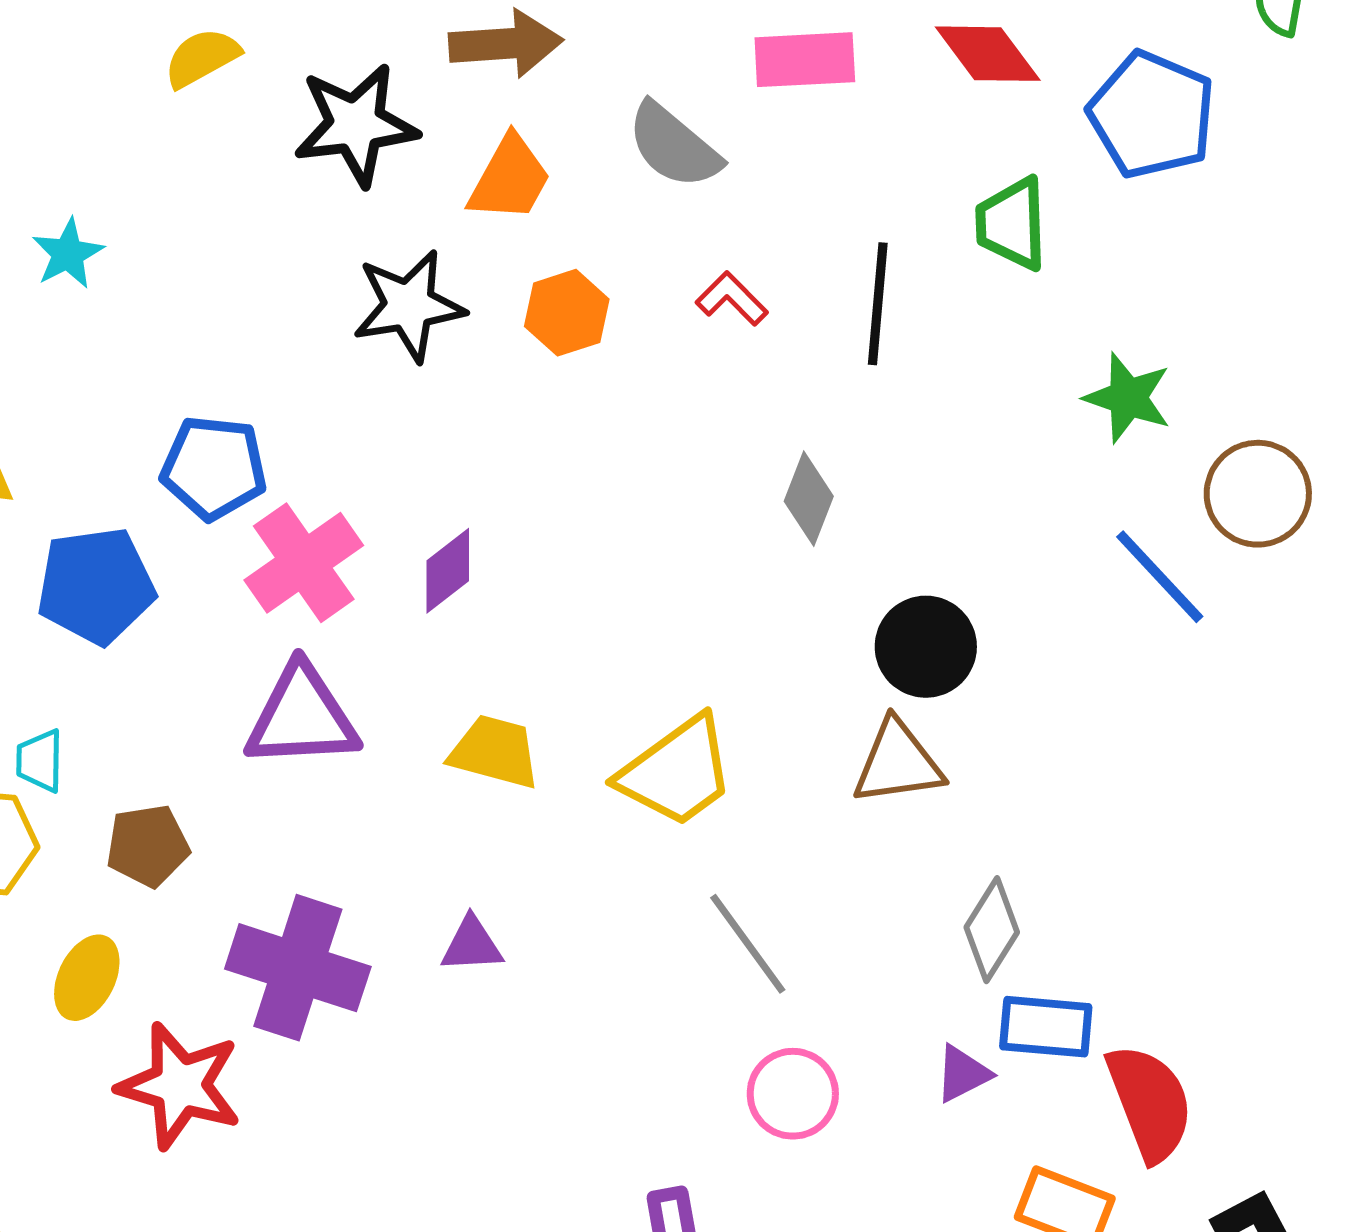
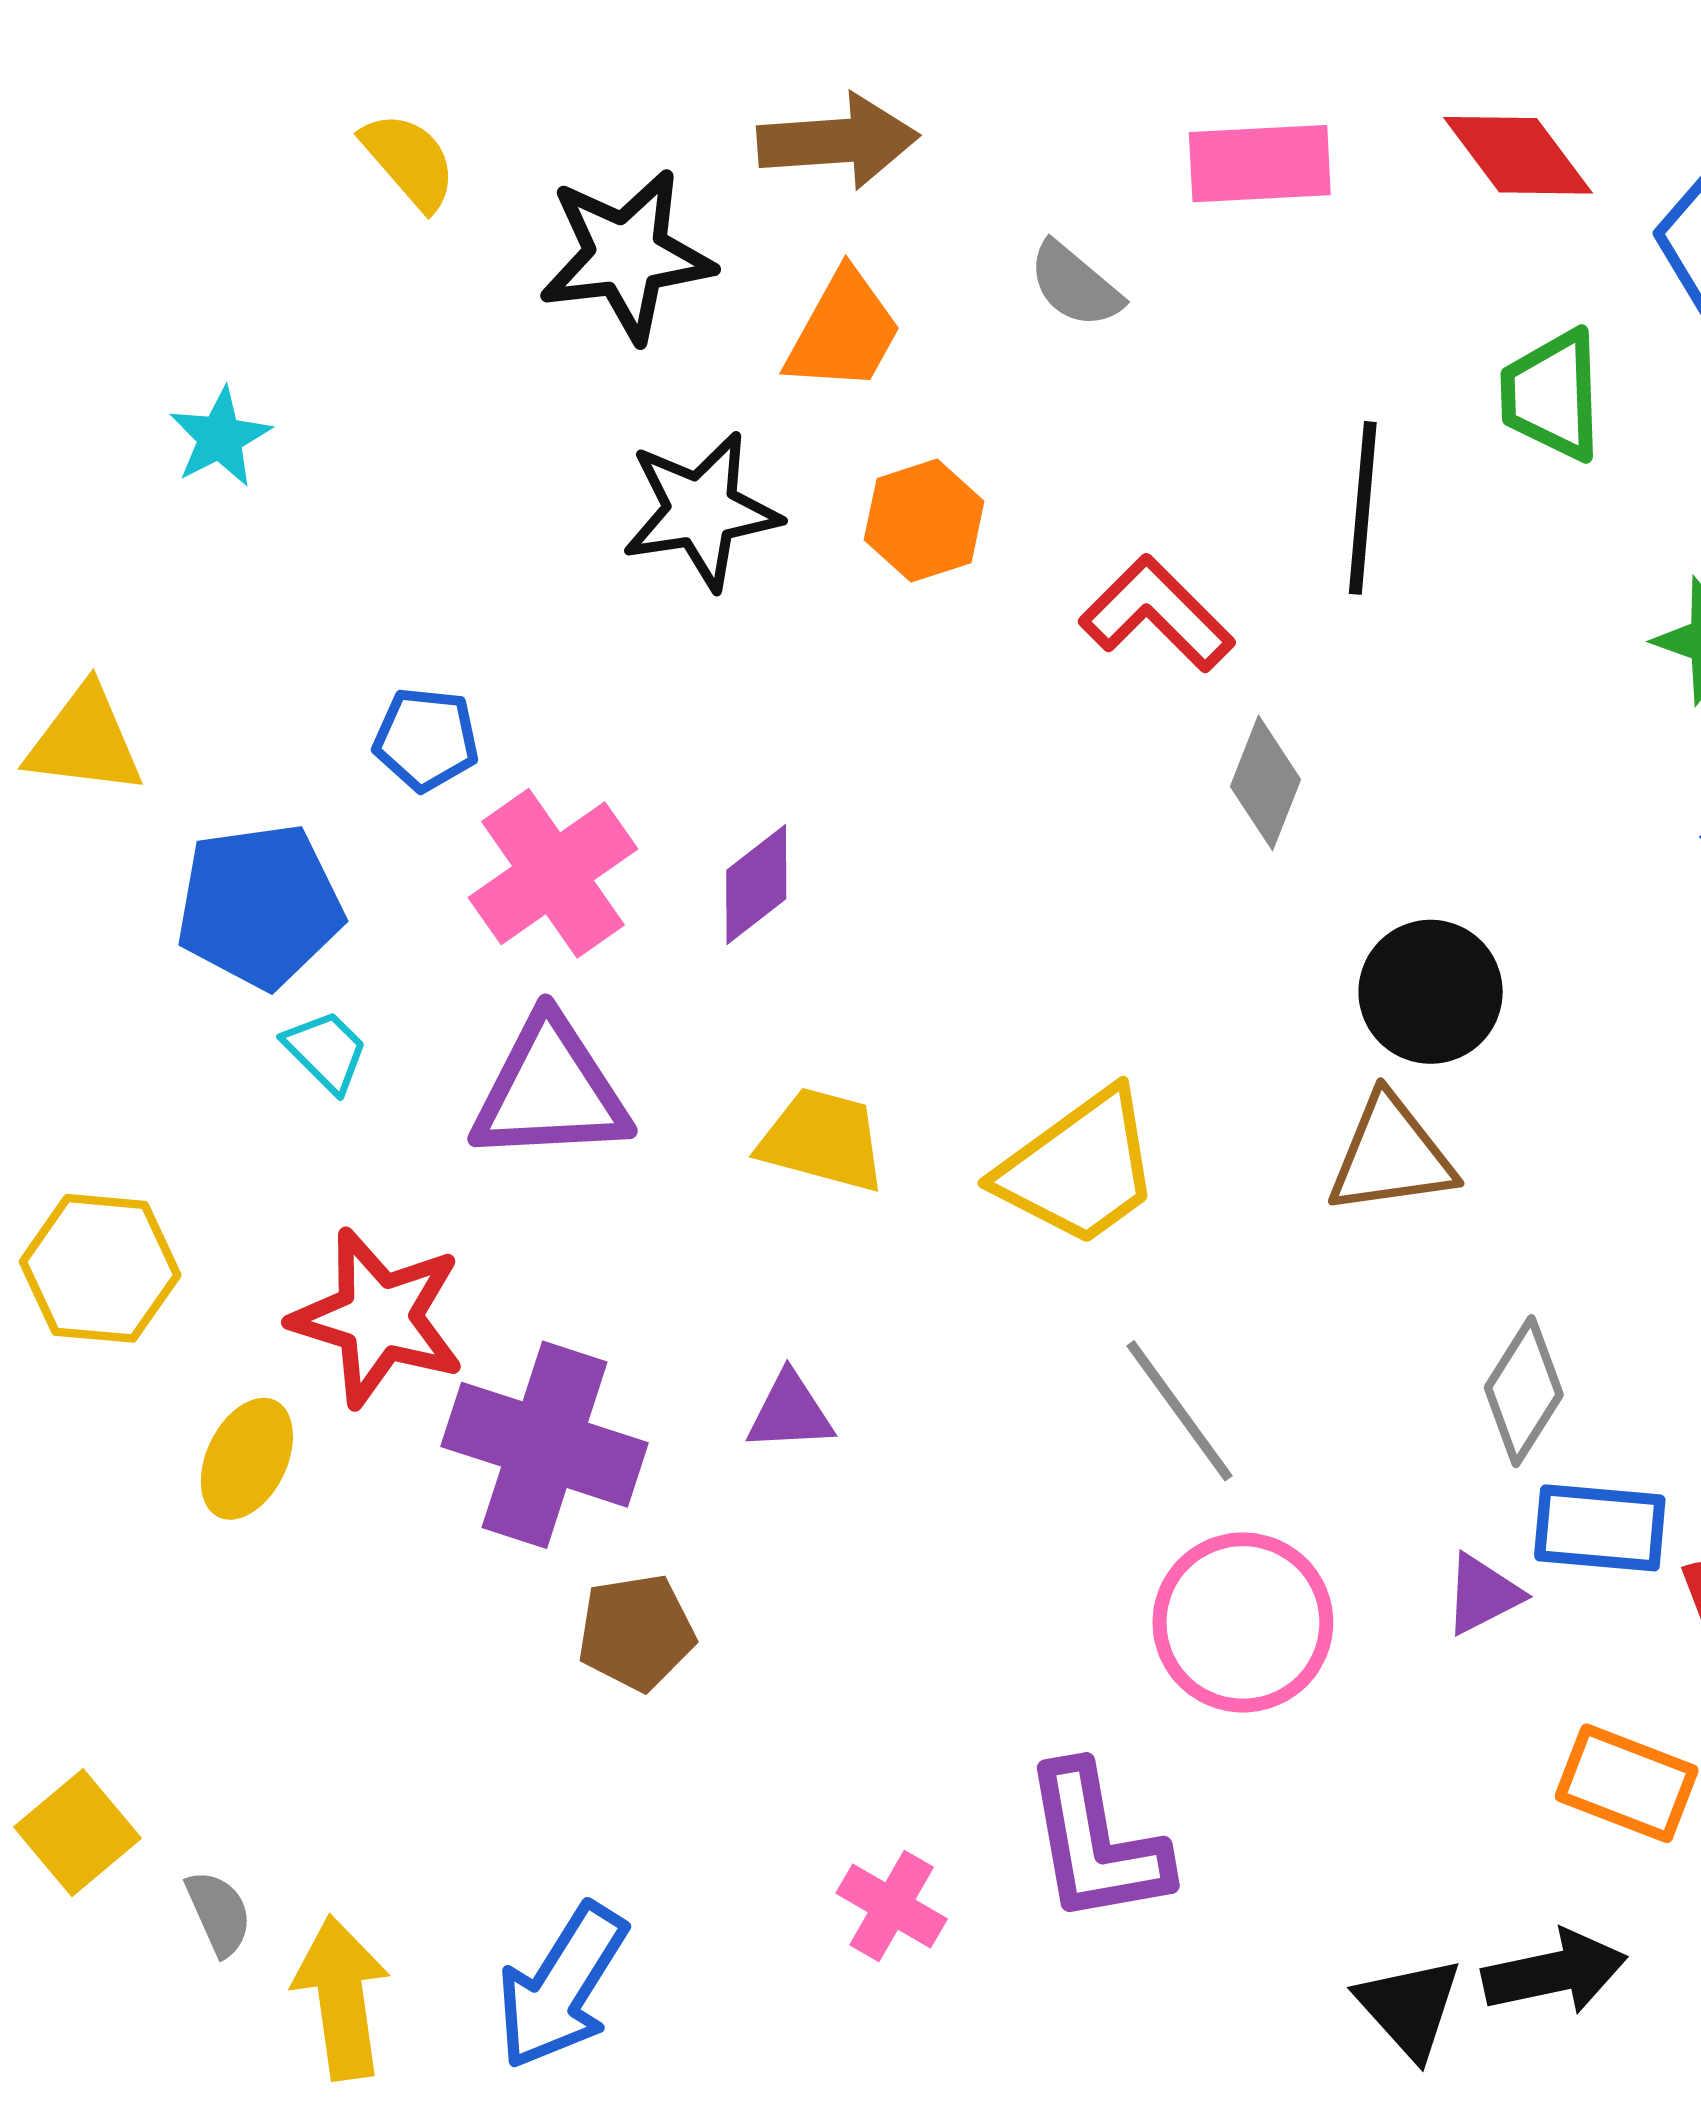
yellow semicircle: (202, 58) -> (409, 161), turned 78
gray semicircle: (674, 146) -> (1075, 285), size x0.7
red L-shape: (732, 299) -> (1157, 614), moved, size x1.5
blue pentagon: (214, 468) -> (426, 739), size x0.7
cyan trapezoid: (40, 761) -> (326, 1051), moved, turned 134
brown pentagon: (148, 846) -> (636, 1632), moved
red star: (180, 1086) -> (378, 1318), moved
pink circle: (793, 1094) -> (1243, 1622), size x1.4

